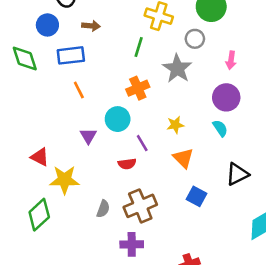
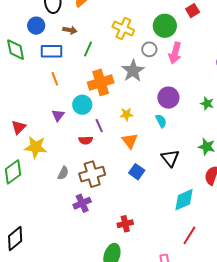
green line: (139, 47) -> (88, 49), moved
pink arrow: (231, 60) -> (175, 53), moved, size x1.5
orange cross: (138, 88) -> (101, 82), size x1.4
red triangle: (40, 157) -> (19, 127), turned 42
black triangle: (237, 174) -> (170, 158), turned -48
purple cross: (132, 244) -> (82, 203), turned -30

